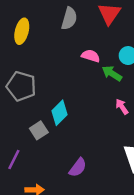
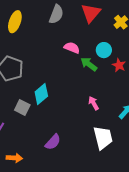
pink arrow: (122, 107) -> (94, 103), moved
gray square: (39, 130) -> (22, 108), turned -35

